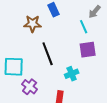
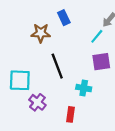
cyan line: (84, 27) -> (97, 36), turned 64
cyan cross: (72, 74) -> (84, 88), turned 32

